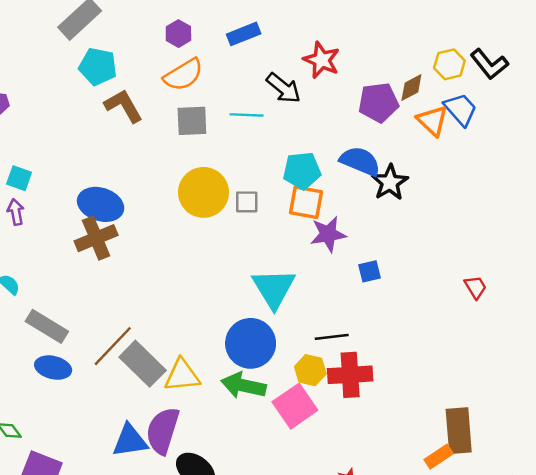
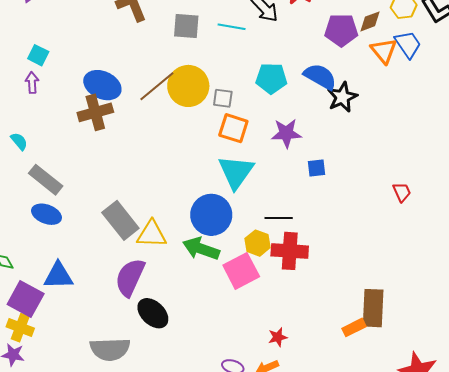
orange square: (306, 202) -> (233, 128), moved
brown line: (113, 346) -> (157, 86), moved
blue triangle: (130, 441) -> (58, 276), moved

